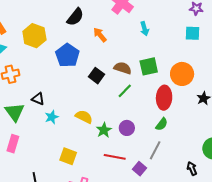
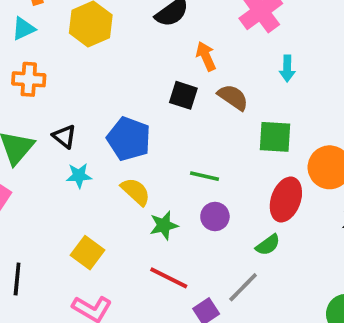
blue pentagon: (67, 55) -> (129, 139), moved, turned -30
brown semicircle: (123, 68) -> (233, 97), moved
black square: (96, 76) -> (183, 95), moved, turned -35
green line: (125, 91) -> (204, 176), moved, turned 42
purple circle: (127, 128) -> (215, 217), moved

